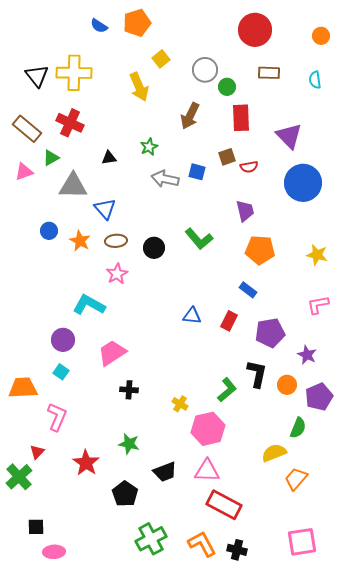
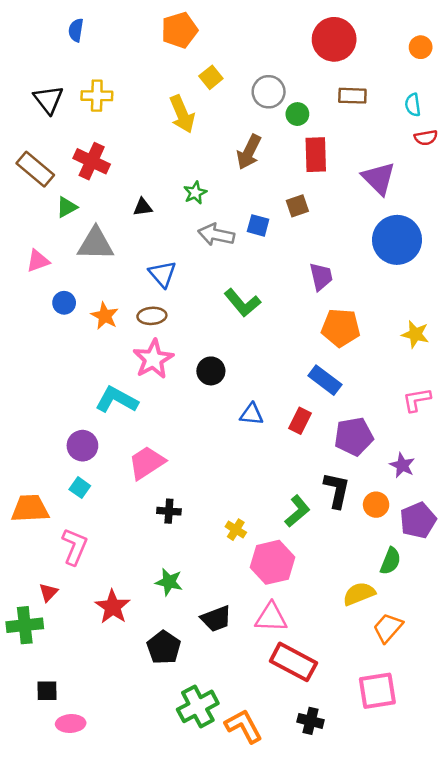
blue semicircle: (99, 26) -> (76, 30), moved, turned 66
yellow cross: (74, 73) -> (97, 96), size x0.7
red semicircle: (249, 167) -> (426, 138), moved
pink triangle: (24, 172) -> (38, 261), moved
blue triangle: (105, 209) -> (162, 274), moved
green L-shape: (199, 239) -> (242, 303), moved
black circle: (154, 248) -> (211, 371), moved
pink star: (117, 274) -> (153, 359), size x1.4
blue rectangle: (248, 290) -> (325, 380), size x1.4
green cross: (19, 477) -> (25, 625), turned 36
pink square: (302, 542) -> (377, 691), moved
orange L-shape: (202, 544) -> (244, 726), moved

